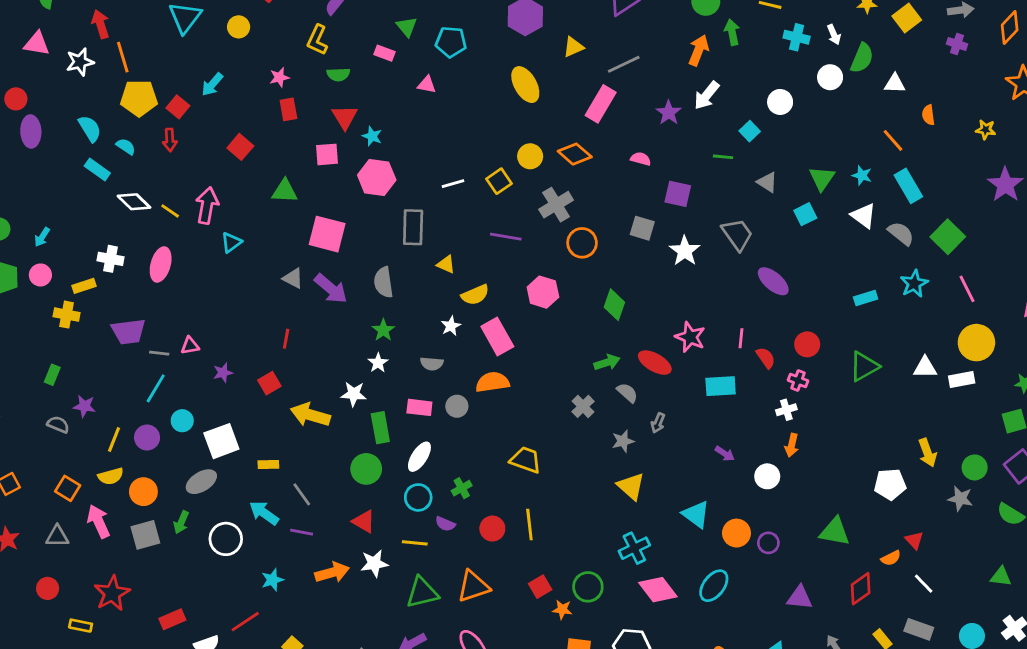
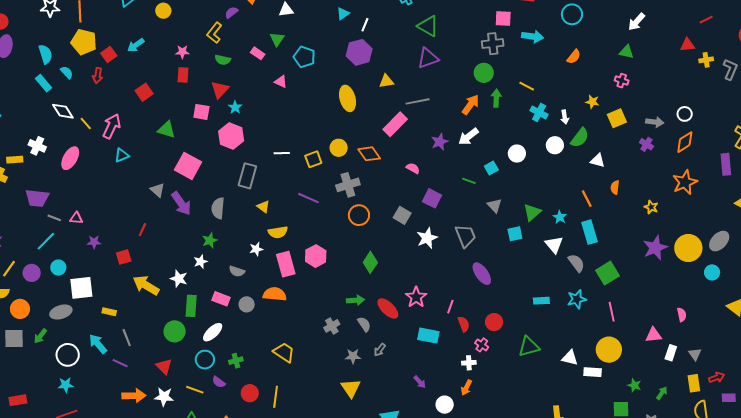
pink hexagon: (543, 292) -> (316, 256), moved
cyan star: (272, 580) -> (66, 385), moved

